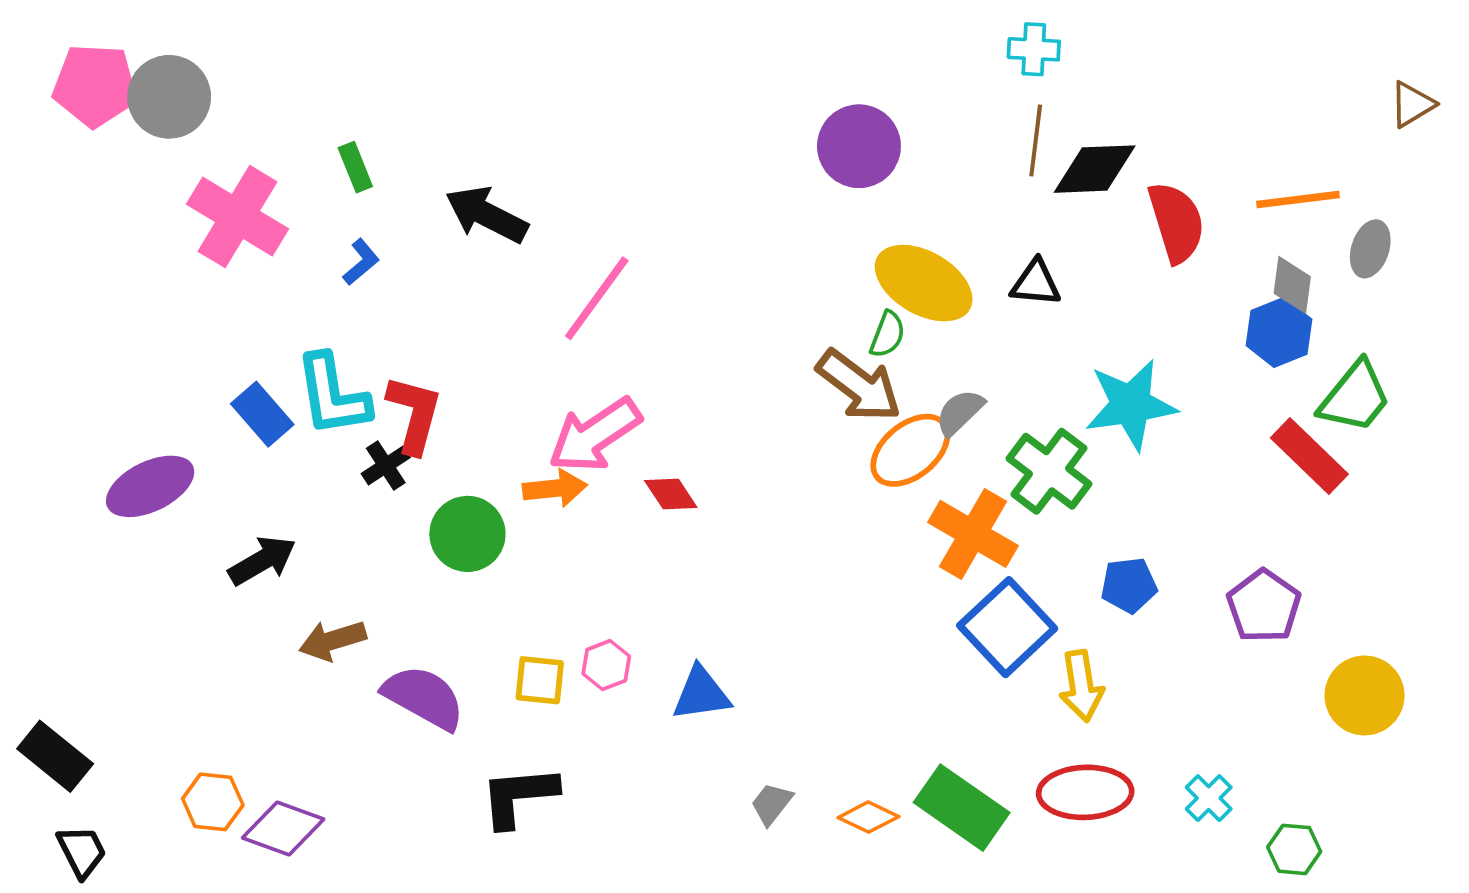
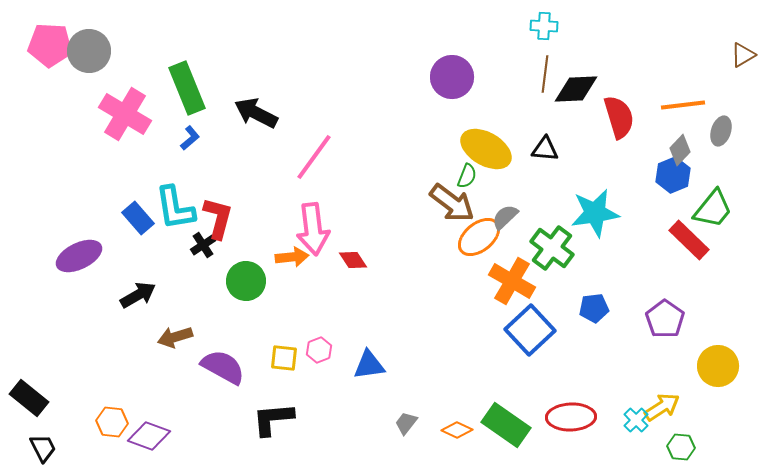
green rectangle: (355, 167) -> (187, 88), size x2.0
gray diamond: (1292, 285) -> (680, 150), turned 36
pink arrow: (595, 435) -> (313, 229), turned -63
yellow arrow: (1081, 686) -> (662, 407), moved, turned -114

